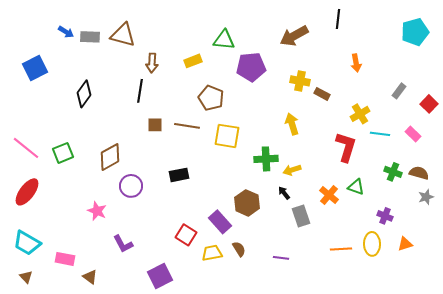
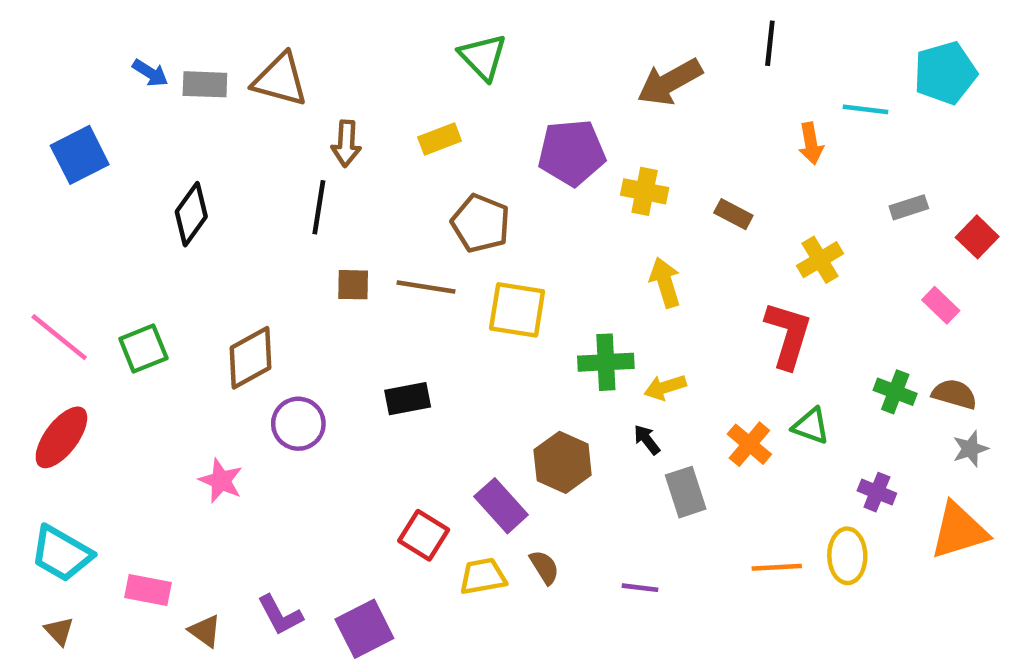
green triangle: (224, 40) -> (483, 57), moved, turned 40
yellow cross: (300, 81) -> (645, 191), moved
gray rectangle: (399, 91) -> (909, 207), turned 35
cyan line: (380, 134) -> (866, 109), moved
purple L-shape: (123, 244) -> (280, 615), moved
orange triangle: (405, 244) -> (959, 531), moved, size x1.8

